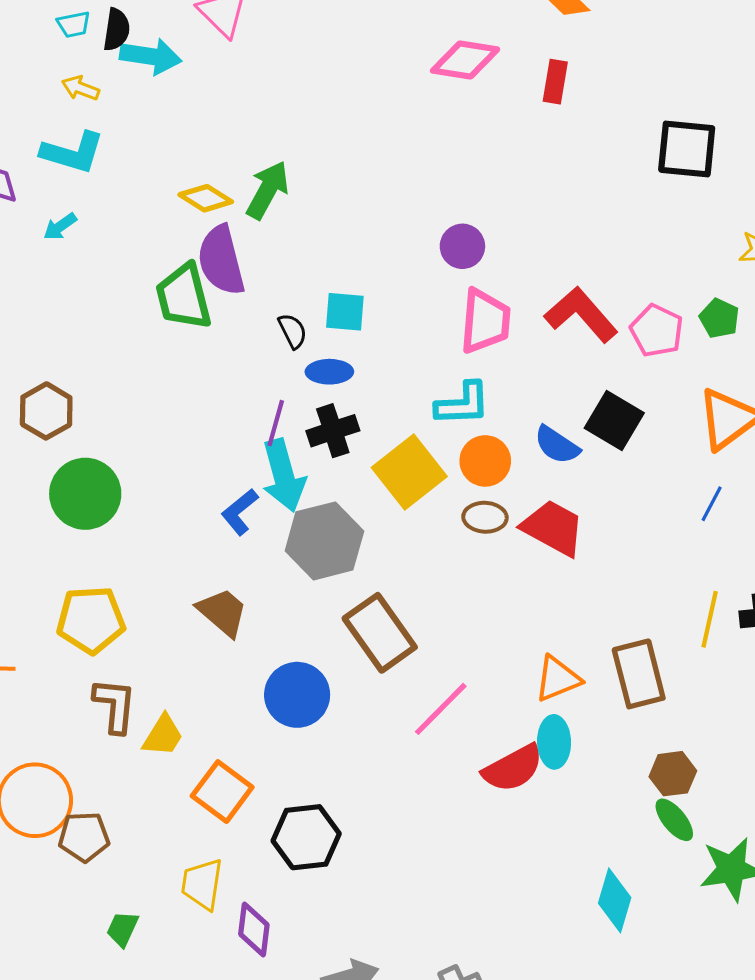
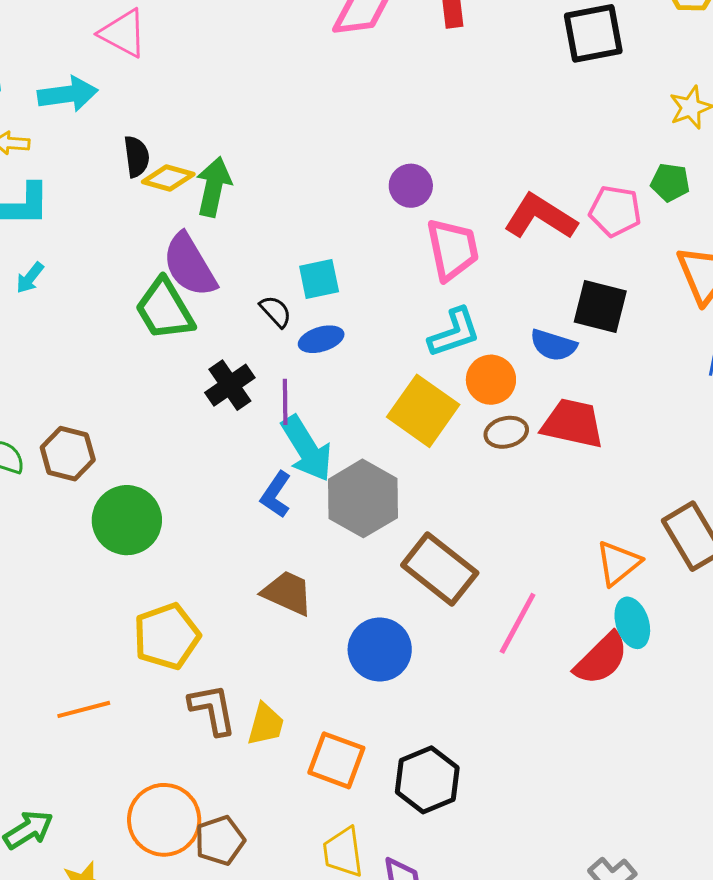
black semicircle: (117, 30) -> (137, 157), moved
yellow diamond: (206, 198) -> (168, 178), moved
black cross: (333, 431) -> (230, 385), moved

